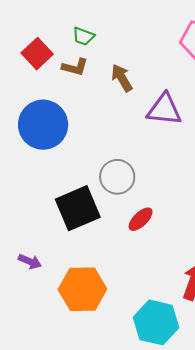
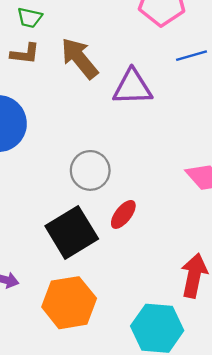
brown arrow: (122, 78) -> (79, 58), size x1.4
black square: (78, 208) -> (72, 232), moved

